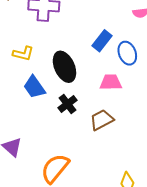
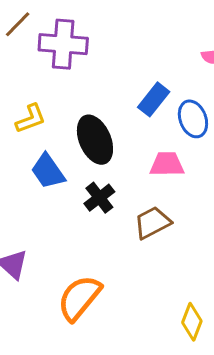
yellow L-shape: (23, 53) -> (31, 119), turned -35

